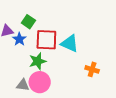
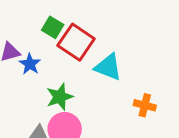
green square: (28, 22) -> (53, 27), moved
red square: (46, 40) -> (76, 42), moved, turned 35

